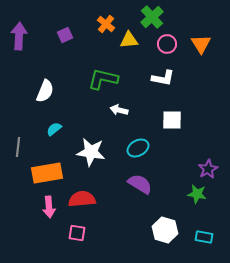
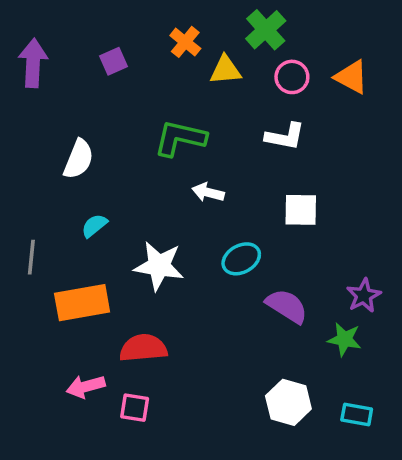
orange triangle: (201, 44) -> (351, 77), turned -30
purple semicircle: (140, 184) -> (287, 306), moved
pink arrow: (49, 207) -> (86, 387), moved, turned 80

